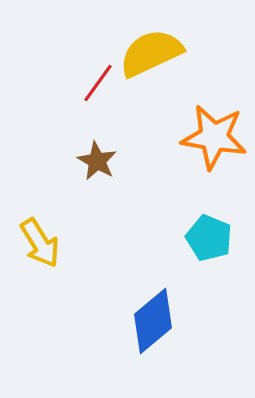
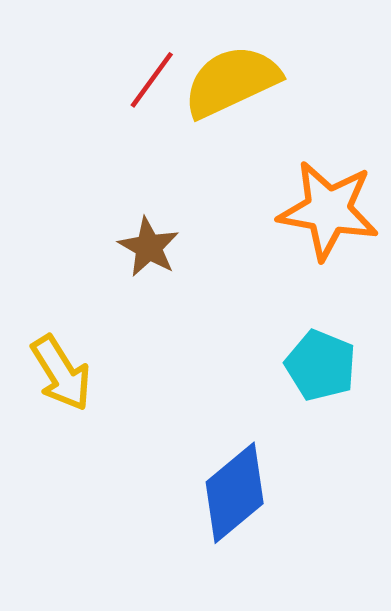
red line: (98, 83) -> (152, 80), moved

